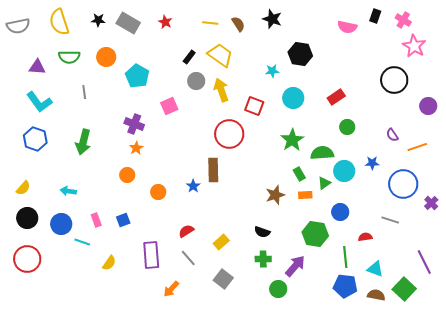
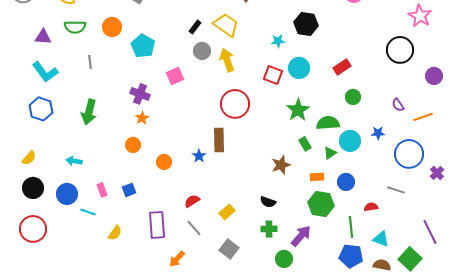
red square: (254, 106) -> (273, 75), moved
orange rectangle: (305, 195) -> (317, 177), moved

